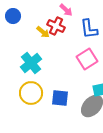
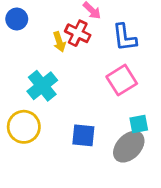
yellow arrow: (43, 32) -> (59, 42), turned 32
yellow circle: (31, 93) -> (24, 127), moved

